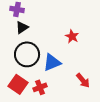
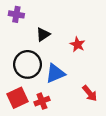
black triangle: (22, 27) -> (43, 34), moved
red square: (18, 84) -> (18, 98), turned 30

